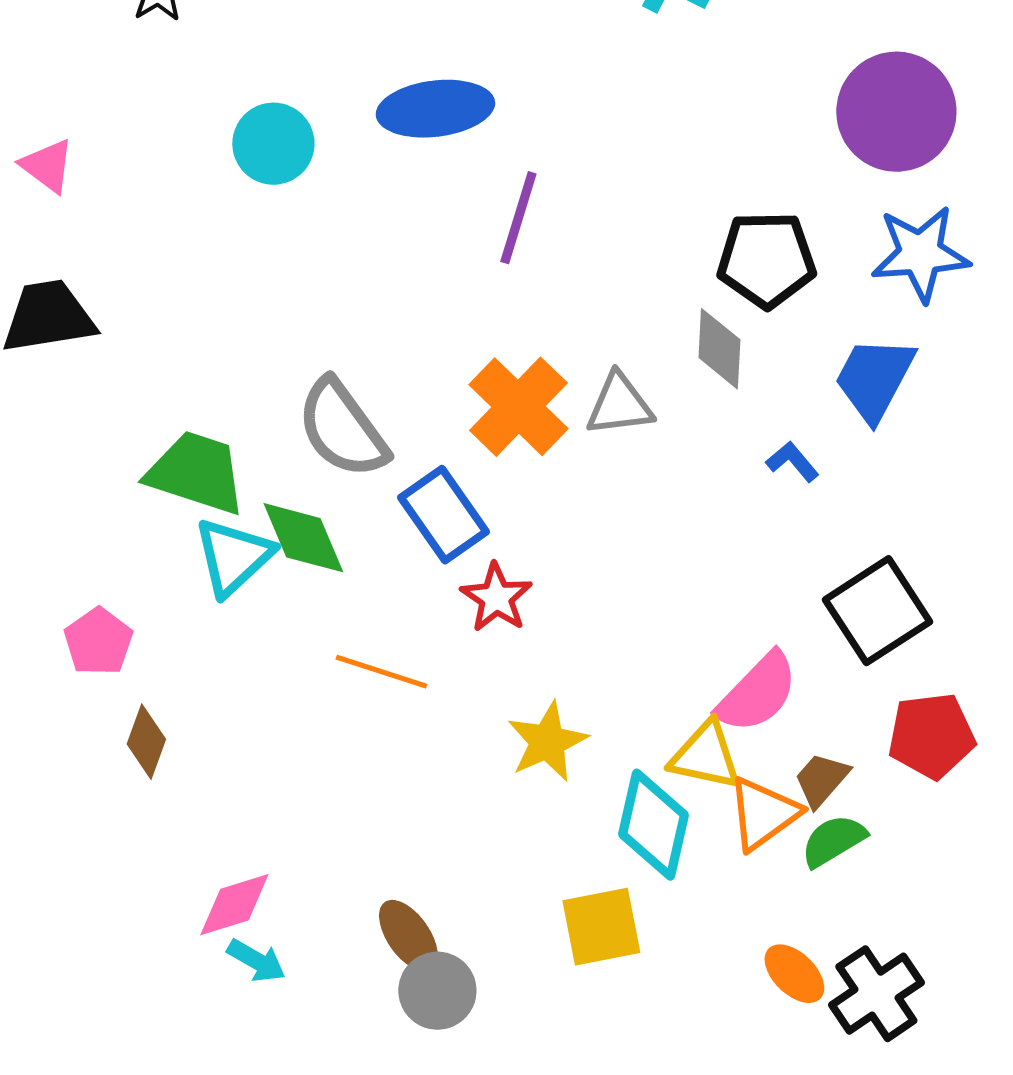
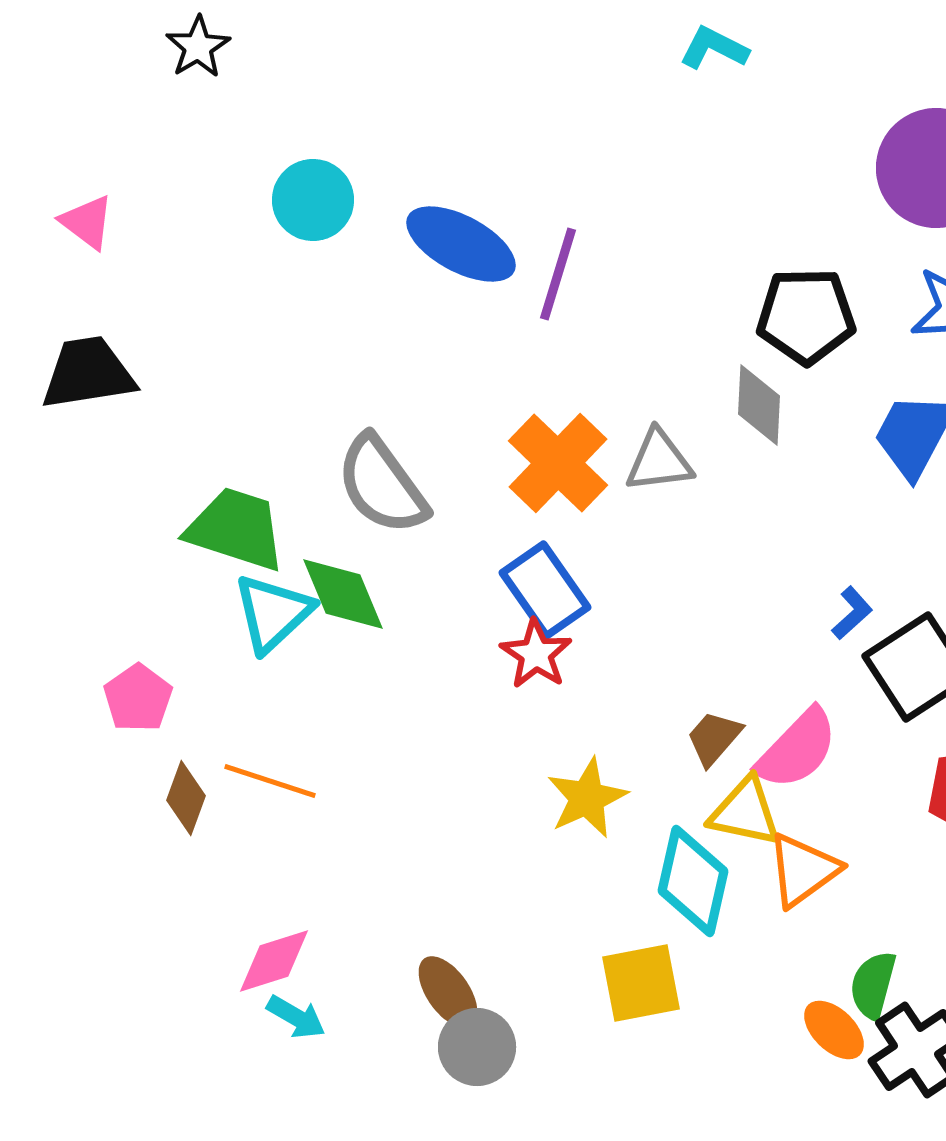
blue ellipse: (435, 109) -> (461, 244), moved, turned 35
blue L-shape: (792, 462) -> (852, 613), moved, turned 88
blue rectangle: (443, 515) -> (545, 590), moved
orange line: (381, 672) -> (270, 781), moved
brown trapezoid: (821, 780) -> (714, 738), moved
green semicircle: (833, 841) -> (873, 985), moved, turned -44

